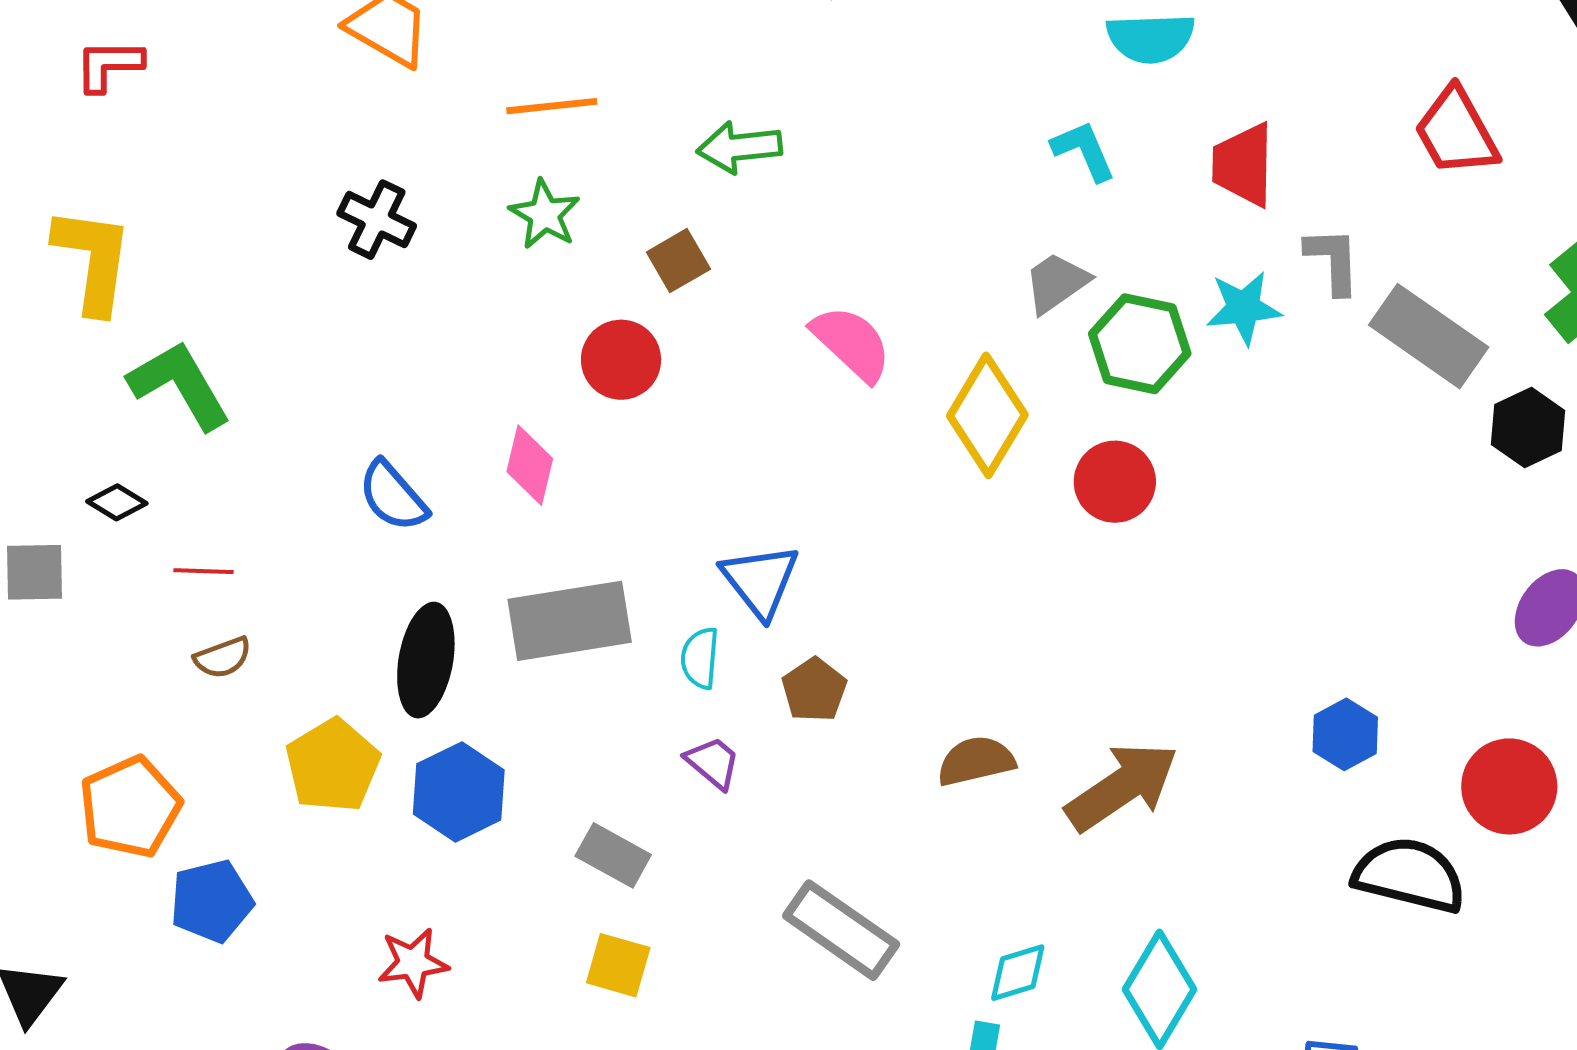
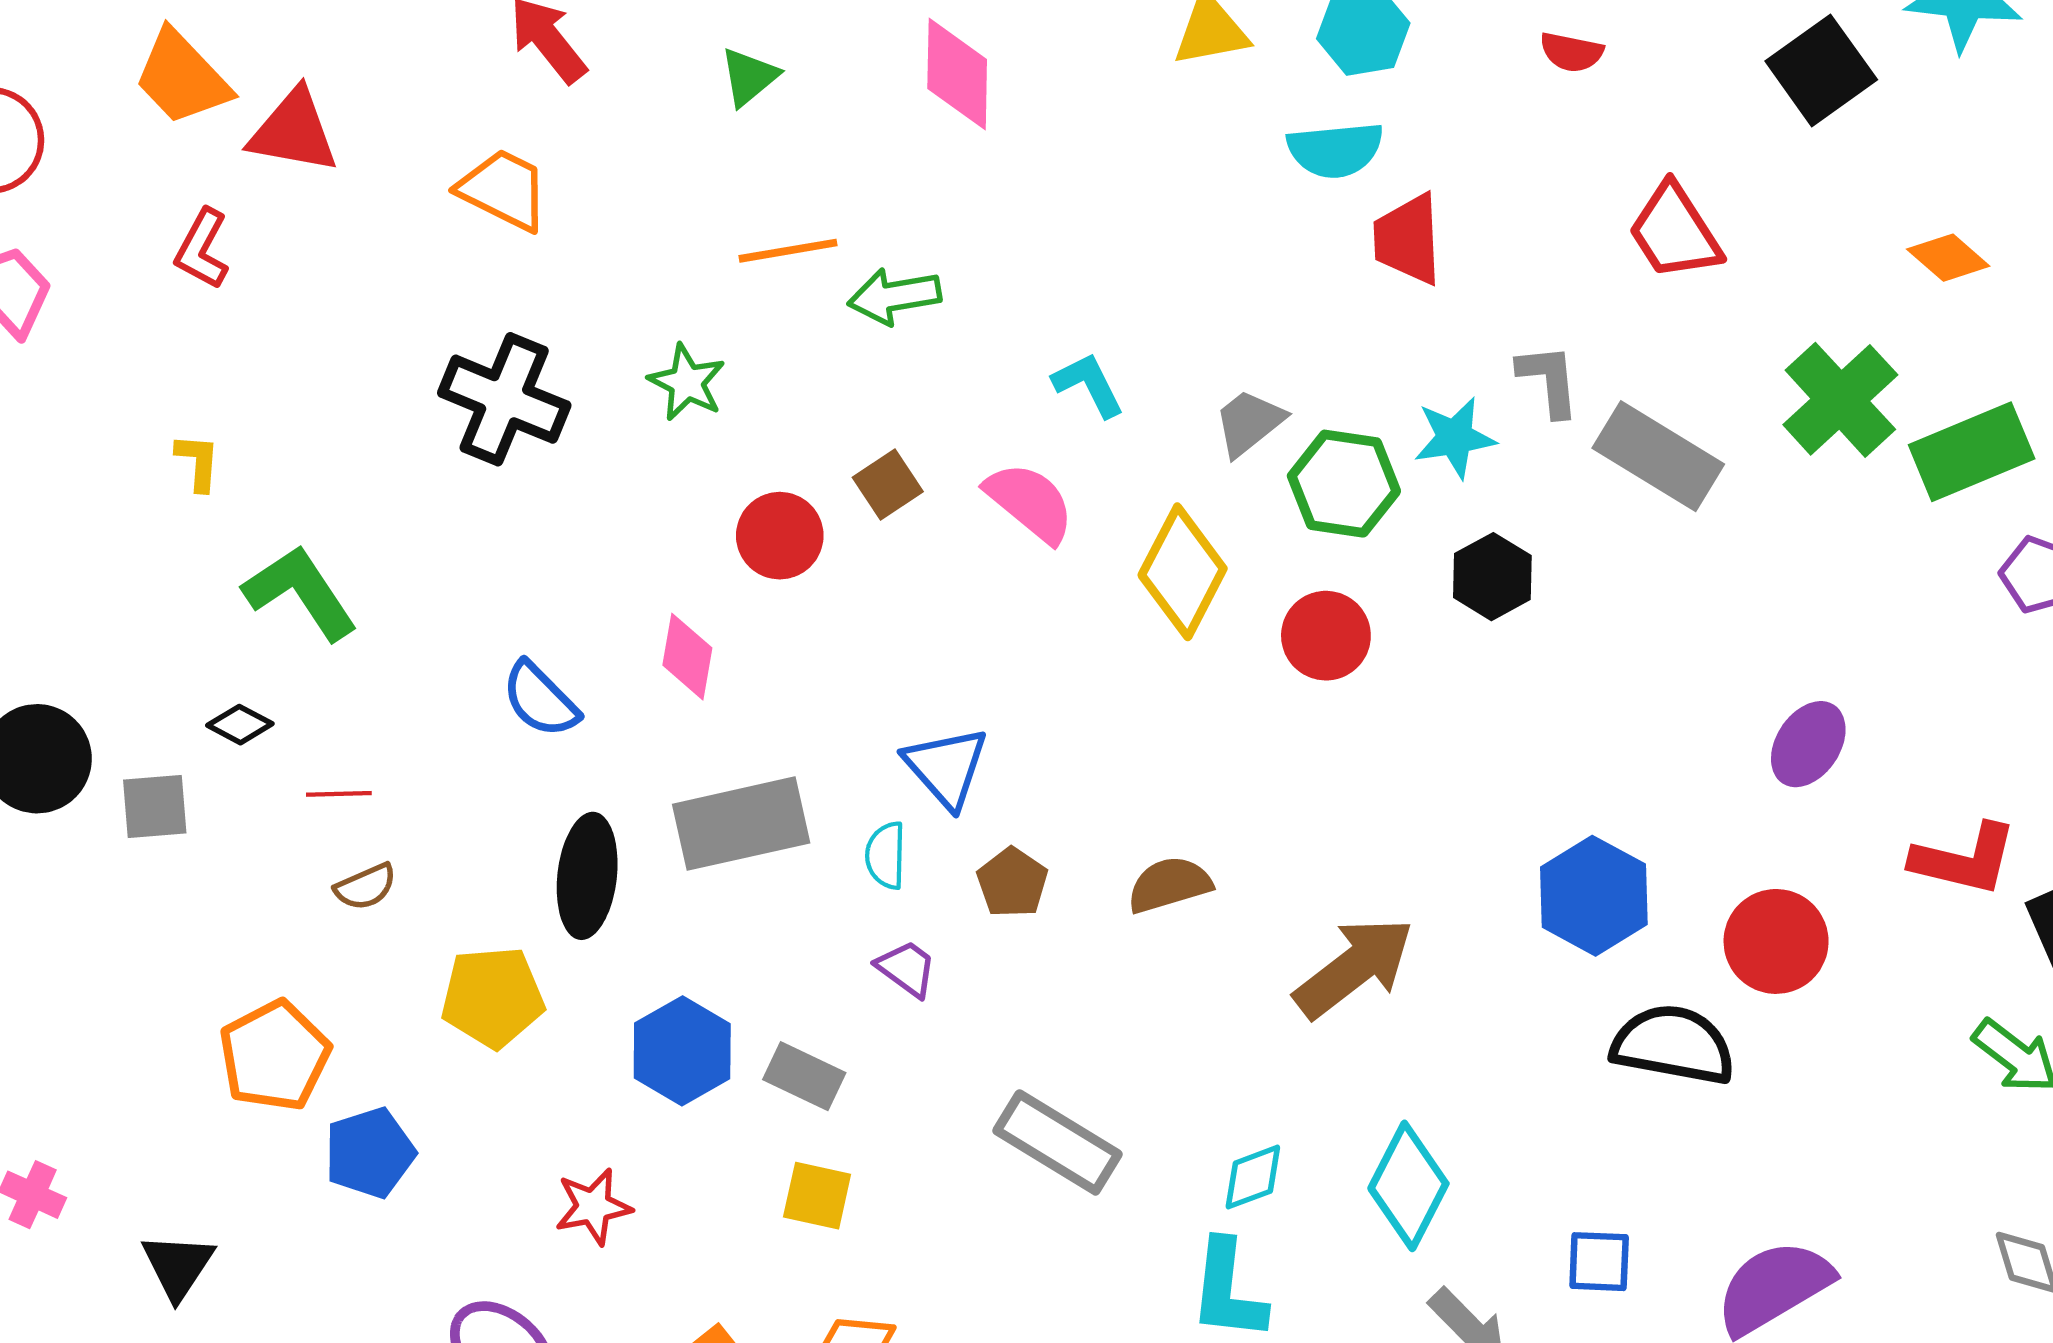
red L-shape: (109, 65) -> (202, 249), turned -58
orange line: (552, 106) -> (788, 251), moved
cyan L-shape: (1084, 151) -> (1089, 385), moved
red trapezoid: (1243, 165) -> (1408, 239), moved
black cross: (377, 220) -> (504, 399), size x1.5
yellow L-shape: (93, 260) -> (198, 462), size x0.5
brown square: (678, 261) -> (888, 484), moved
black hexagon: (1528, 428) -> (1492, 577), moved
blue hexagon: (1345, 734) -> (1594, 896), size x1.5
brown semicircle: (976, 761) -> (1169, 885), moved
yellow pentagon: (333, 766) -> (493, 997), turned 30
blue hexagon: (459, 792) -> (682, 1051), moved

